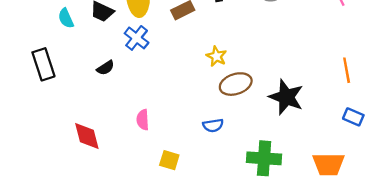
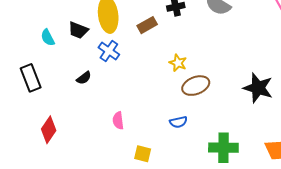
black star: (286, 97) -> (258, 88), moved
red diamond: (87, 136) -> (49, 130), moved, turned 52

